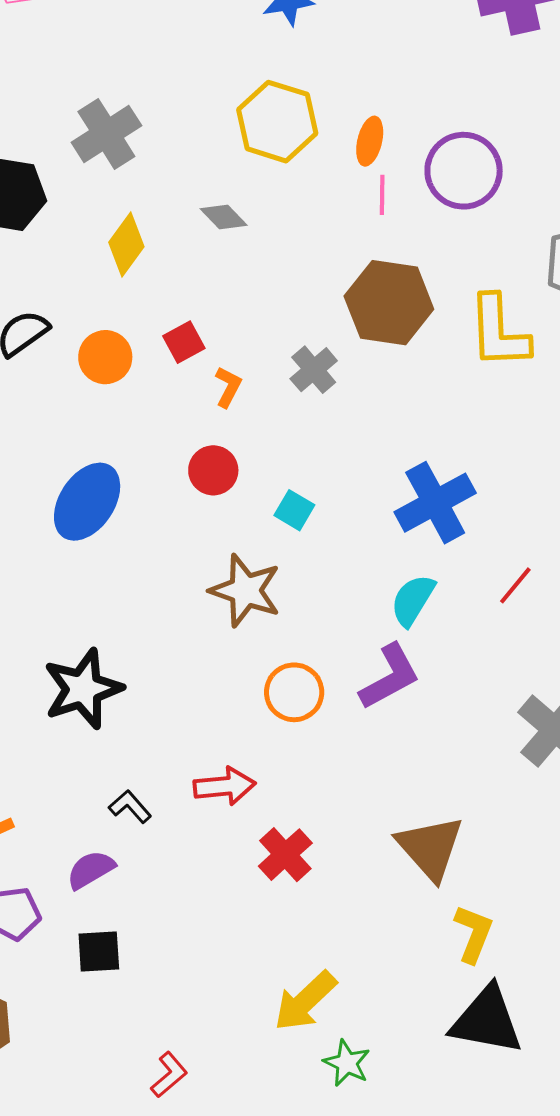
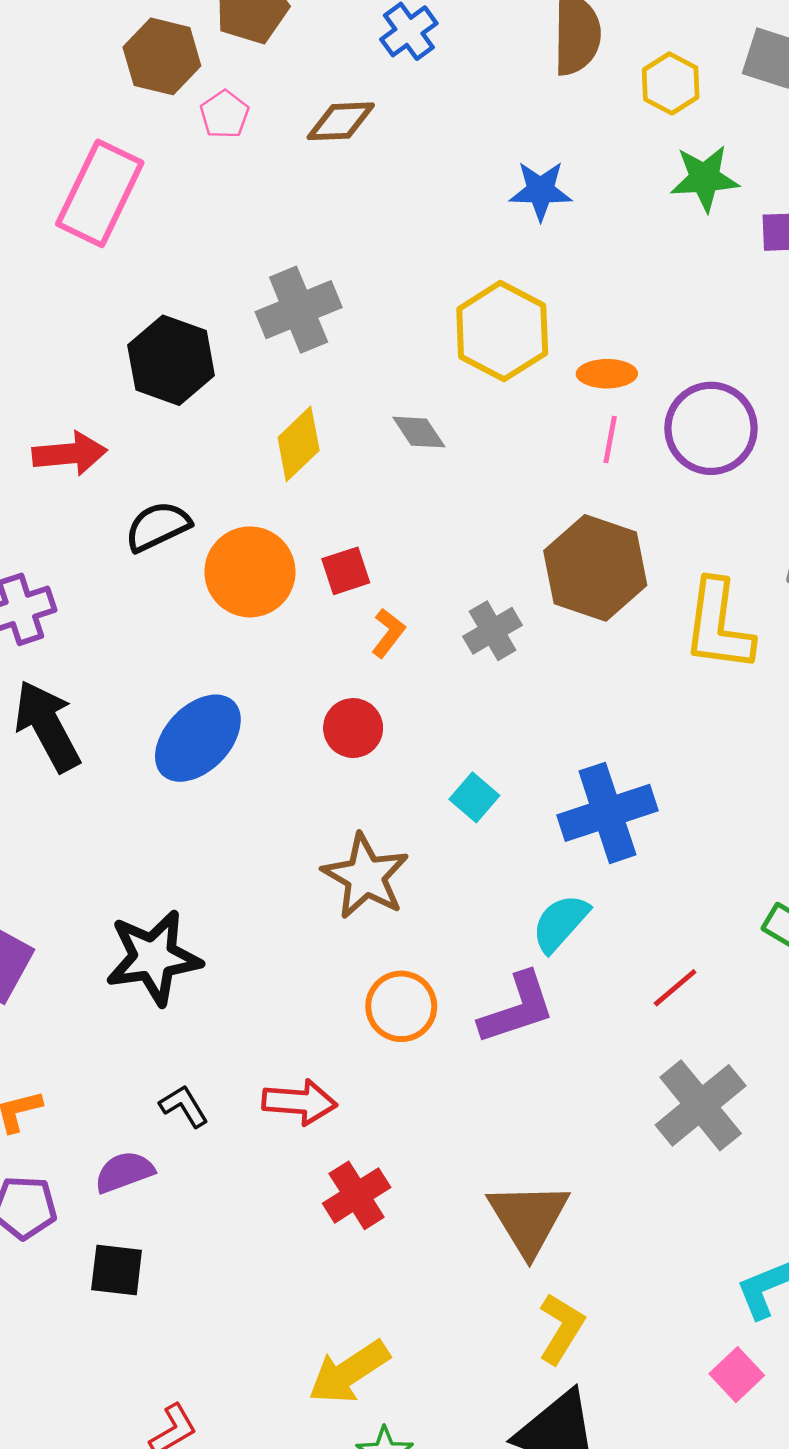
orange ellipse: (370, 141) -> (607, 374), turned 66
orange circle: (105, 357) -> (250, 572), size x1.4
cyan square: (294, 510) -> (474, 797), moved
red line: (515, 585) -> (675, 988), moved

